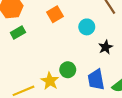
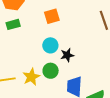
cyan circle: (87, 27) -> (50, 45), moved
black star: (106, 47) -> (67, 55), moved

